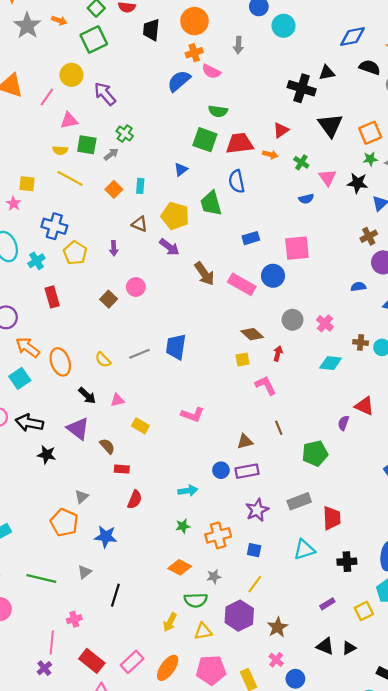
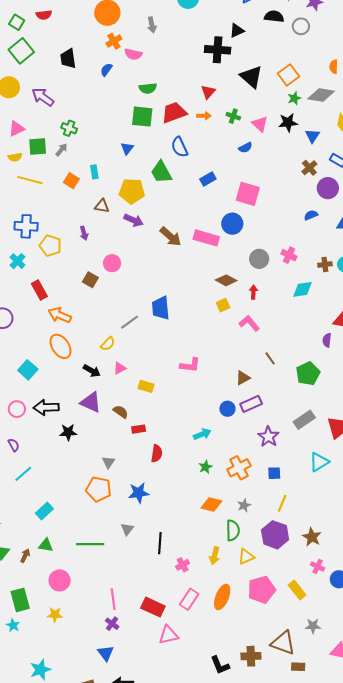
black trapezoid: (151, 30) -> (68, 59), moved
blue semicircle: (179, 81) -> (106, 70), size x0.6
blue rectangle: (251, 238) -> (208, 179), moved
pink square: (297, 248) -> (248, 194), turned 35
orange arrow: (28, 347) -> (60, 315), moved
yellow semicircle: (103, 360) -> (108, 344), moved, turned -77
green semicircle: (196, 600) -> (233, 530), turned -75
pink cross: (74, 619) -> (183, 565), moved

